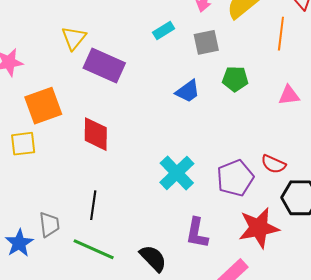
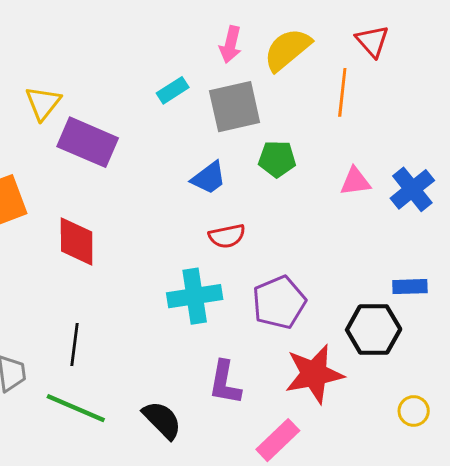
gray square: (206, 42) -> (235, 107), size x1.4
red semicircle: (273, 164) -> (227, 236), moved, turned -35
cyan cross: (177, 173) -> (195, 296), turned 36

